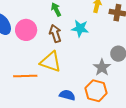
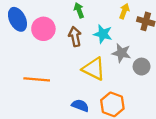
yellow triangle: (51, 62) -> (94, 69), moved
gray star: (102, 67) -> (121, 53), moved, turned -30

